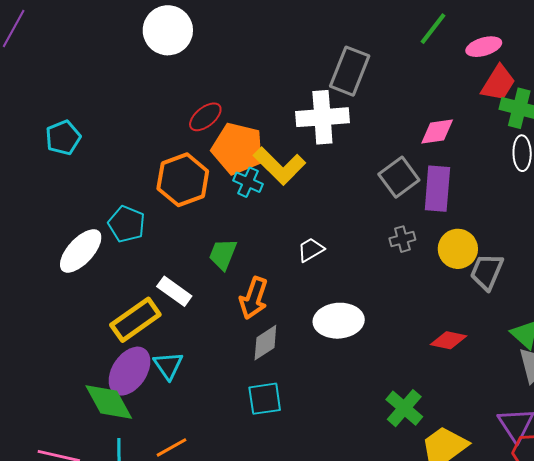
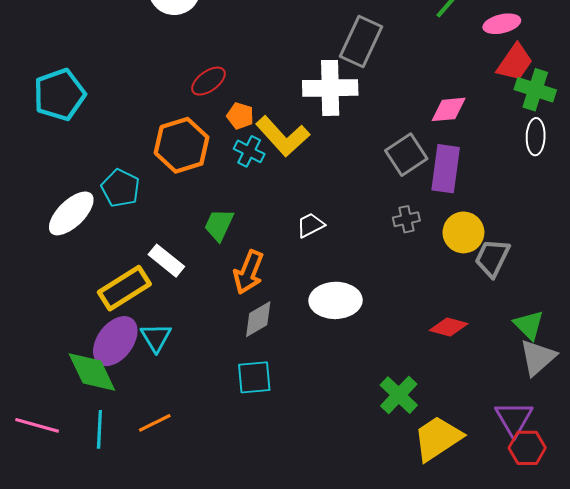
cyan pentagon: (63, 138) -> (59, 95), size x1.4
orange pentagon: (238, 149) -> (240, 116), size x0.5

